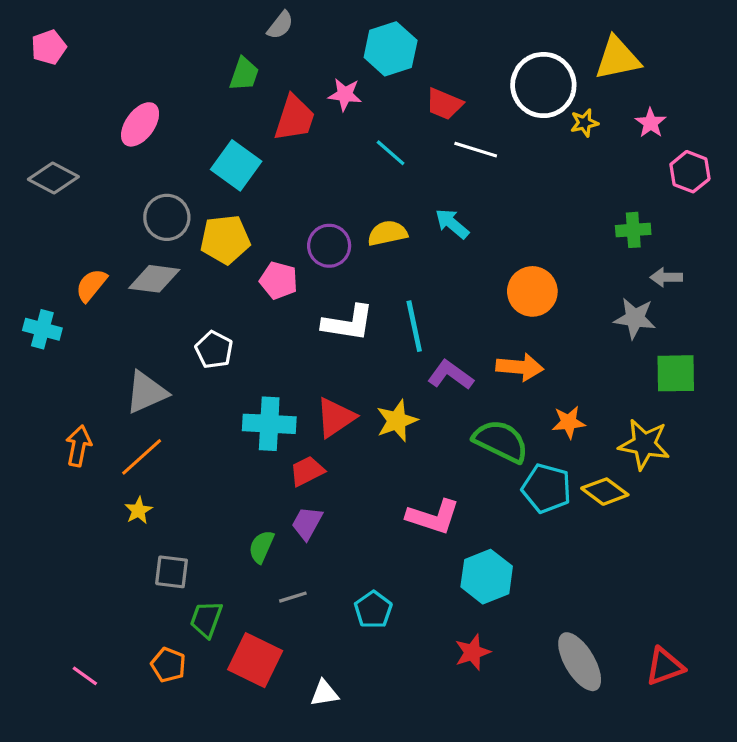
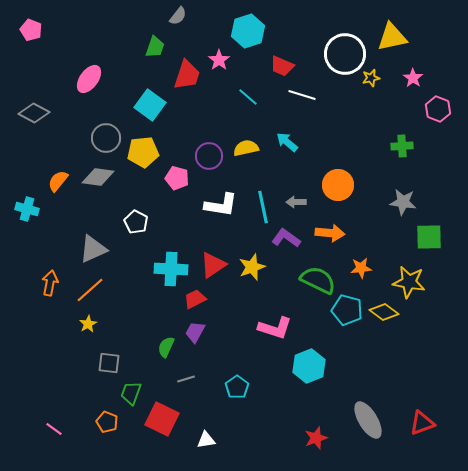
pink pentagon: (49, 47) -> (31, 30), turned -30
pink star: (345, 94) -> (219, 60), turned 30
gray arrow: (666, 277) -> (296, 202), moved
red star: (472, 652) -> (316, 438), moved

